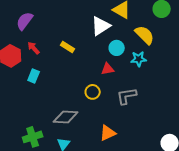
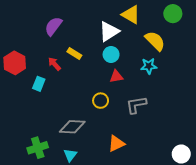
purple semicircle: (25, 21) -> (53, 26), moved
red arrow: (34, 48) -> (54, 64), moved
cyan circle: (117, 48) -> (111, 54), moved

